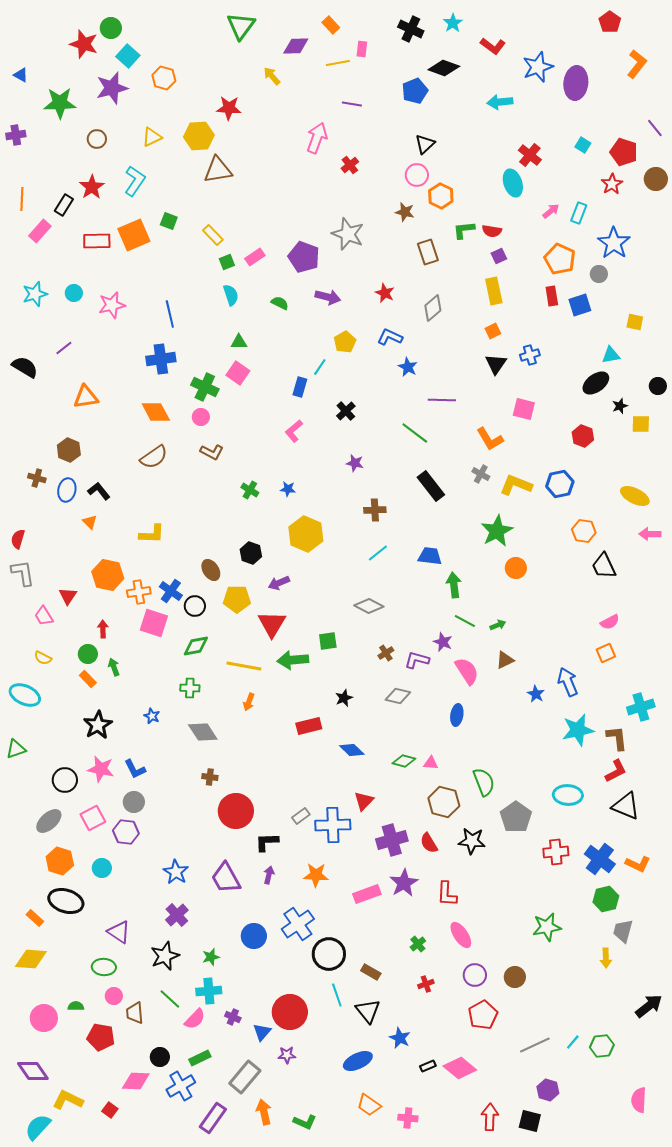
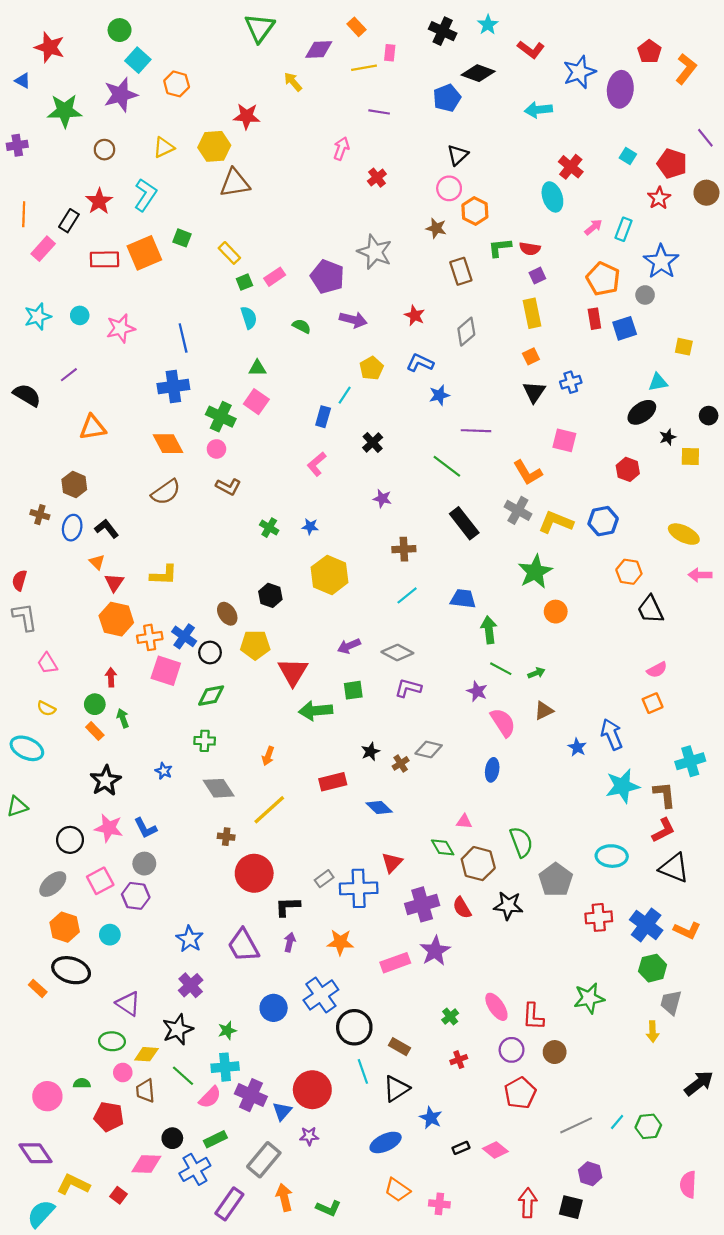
red pentagon: (610, 22) -> (649, 52), moved
red star: (84, 44) -> (50, 47), moved
pink arrow: (317, 138) -> (341, 149), size x0.7
blue star: (408, 367) -> (439, 395), turned 30
gray cross: (481, 474) -> (518, 510), size x1.4
purple arrow: (279, 583) -> (349, 646), moved
red triangle: (68, 596) -> (114, 583), moved
brown cross: (386, 653) -> (401, 763), moved
purple L-shape: (417, 660) -> (408, 688), moved
yellow line: (244, 666) -> (269, 810), moved, turned -52
green diamond: (404, 761) -> (443, 847), moved, turned 45
red L-shape: (447, 894) -> (533, 1016), moved
yellow diamond: (31, 959) -> (146, 1054), moved, size x0.7
black triangle: (368, 1011) -> (396, 1089), turned 36
purple cross: (233, 1017) -> (251, 1095), size x1.8
pink diamond: (460, 1068) -> (495, 1150), size x0.7

